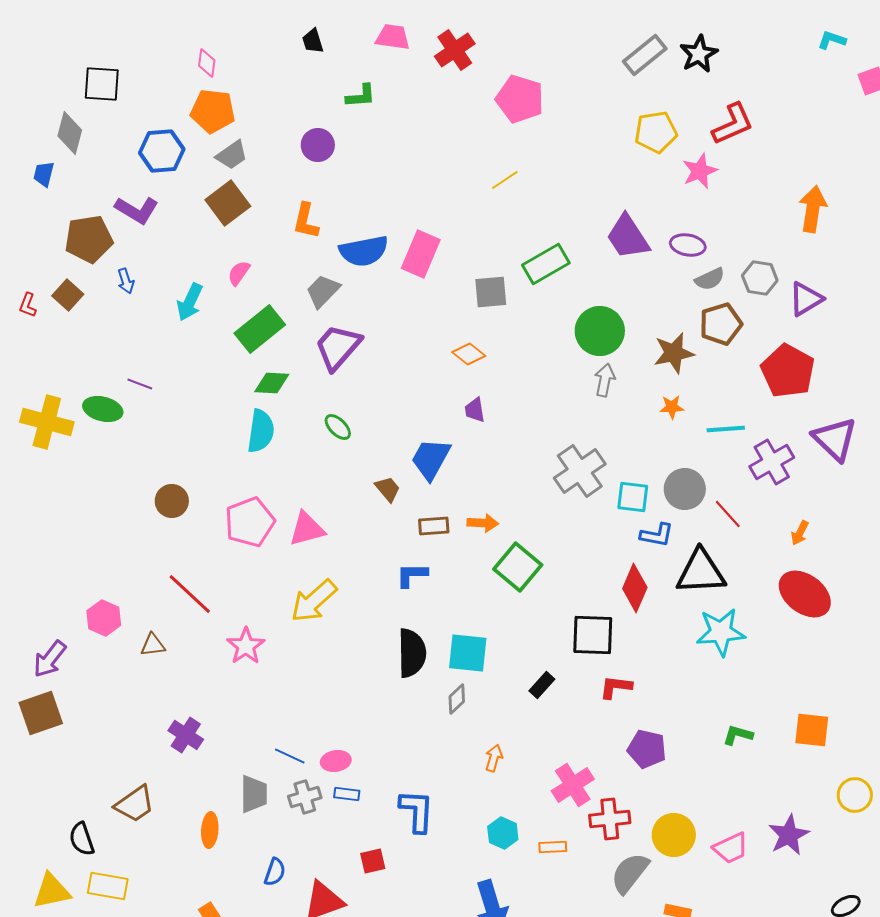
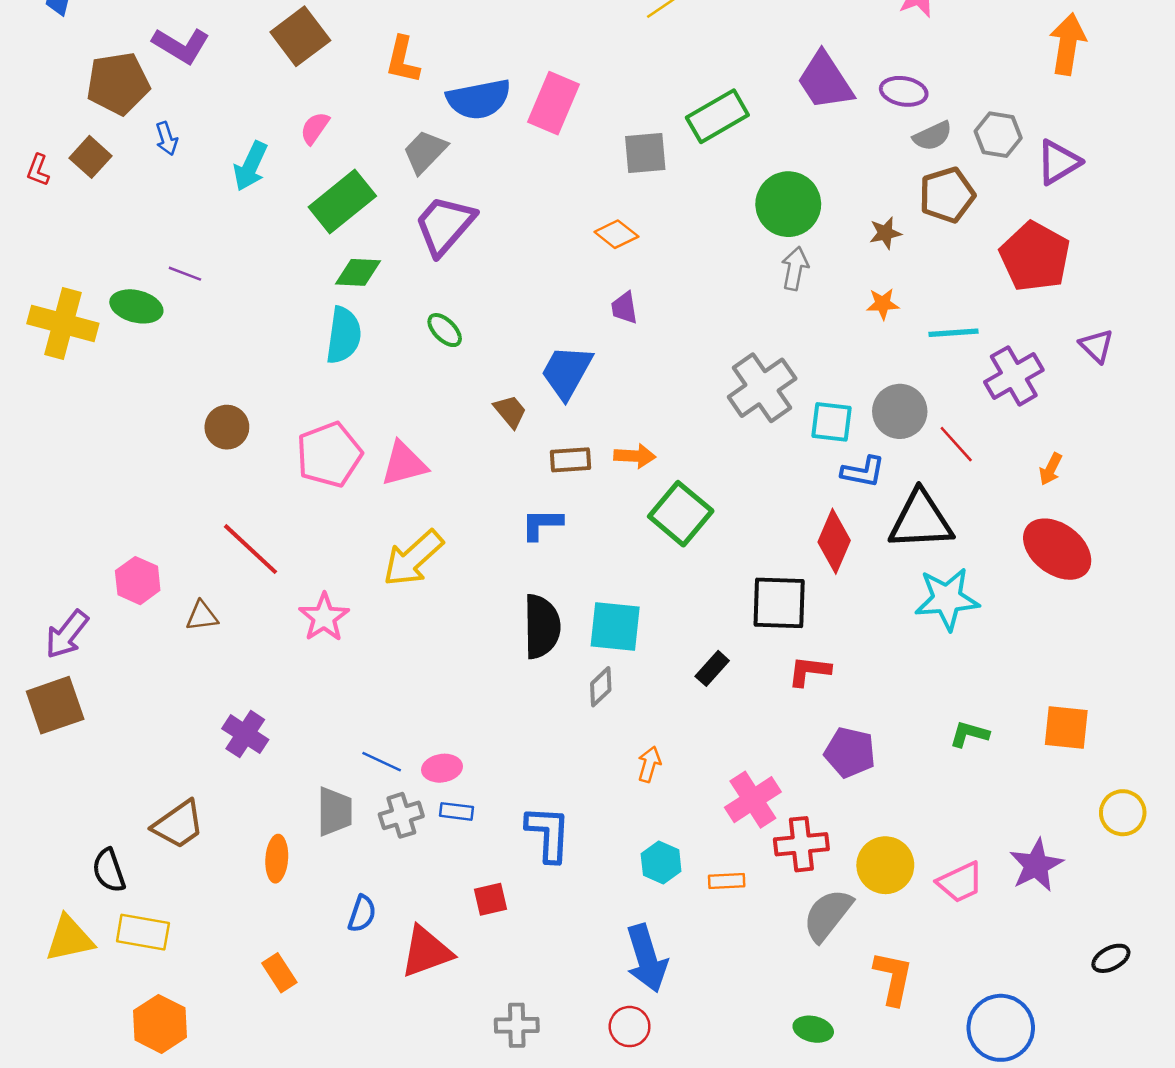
brown star: (674, 353) -> (885, 233), size x0.6
purple triangle: (835, 439) -> (1096, 346), size x0.6

